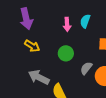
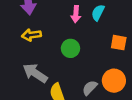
yellow arrow: (32, 46) -> (31, 35), turned 133
gray semicircle: (86, 68) -> (90, 88), moved

